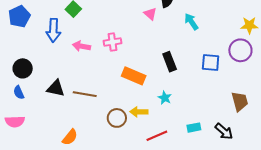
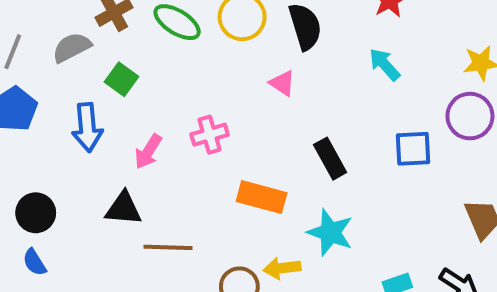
pink triangle: (150, 14) -> (282, 83), moved
cyan arrow: (191, 22) -> (385, 64), moved
pink arrow: (81, 46) -> (148, 152), turned -60
black triangle: (56, 88) -> (123, 209), moved
cyan star: (165, 98) -> (330, 233), size x1.6

